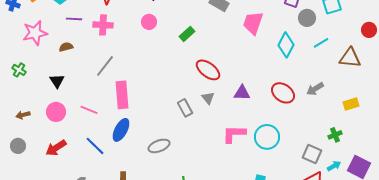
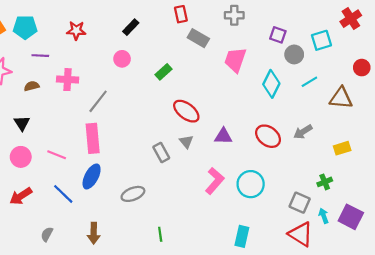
pink cross: (103, 25) -> (68, 80), moved
gray line: (105, 66) -> (98, 101), moved
pink L-shape: (234, 134) -> (215, 181), turned 130
cyan arrow: (334, 166) -> (324, 216), turned -80

